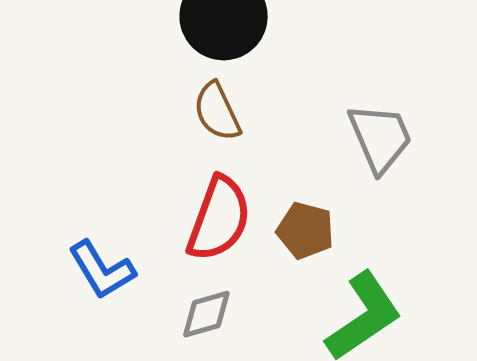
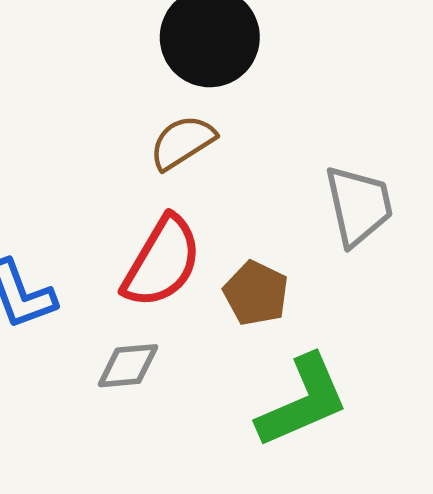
brown semicircle: (217, 112) -> (182, 142), turned 72

